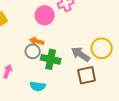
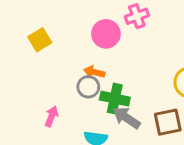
gray arrow: (81, 54) -> (127, 118), moved

